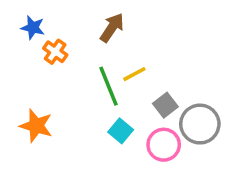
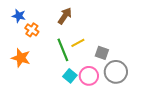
gray square: (165, 105) -> (102, 53), moved, turned -32
orange star: (36, 126) -> (21, 58), moved
pink circle: (164, 145) -> (89, 76), moved

